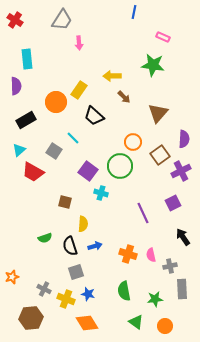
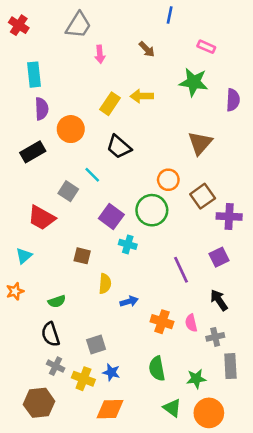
purple semicircle: (16, 86) -> (42, 109), moved
yellow rectangle: (79, 90) -> (110, 104), moved
brown arrow: (124, 97) -> (147, 49), moved
purple semicircle: (184, 139) -> (233, 100), moved
cyan triangle: (19, 150) -> (24, 256), moved
purple cross: (181, 171) -> (229, 216), turned 30
black arrow: (183, 237) -> (219, 300), moved
black semicircle: (70, 246) -> (50, 334), moved
blue arrow: (95, 246) -> (129, 301), moved
orange star: (12, 277) -> (15, 291), moved
orange diamond: (87, 323) -> (110, 409), turned -60
orange circle: (165, 326) -> (209, 413), size x1.5

